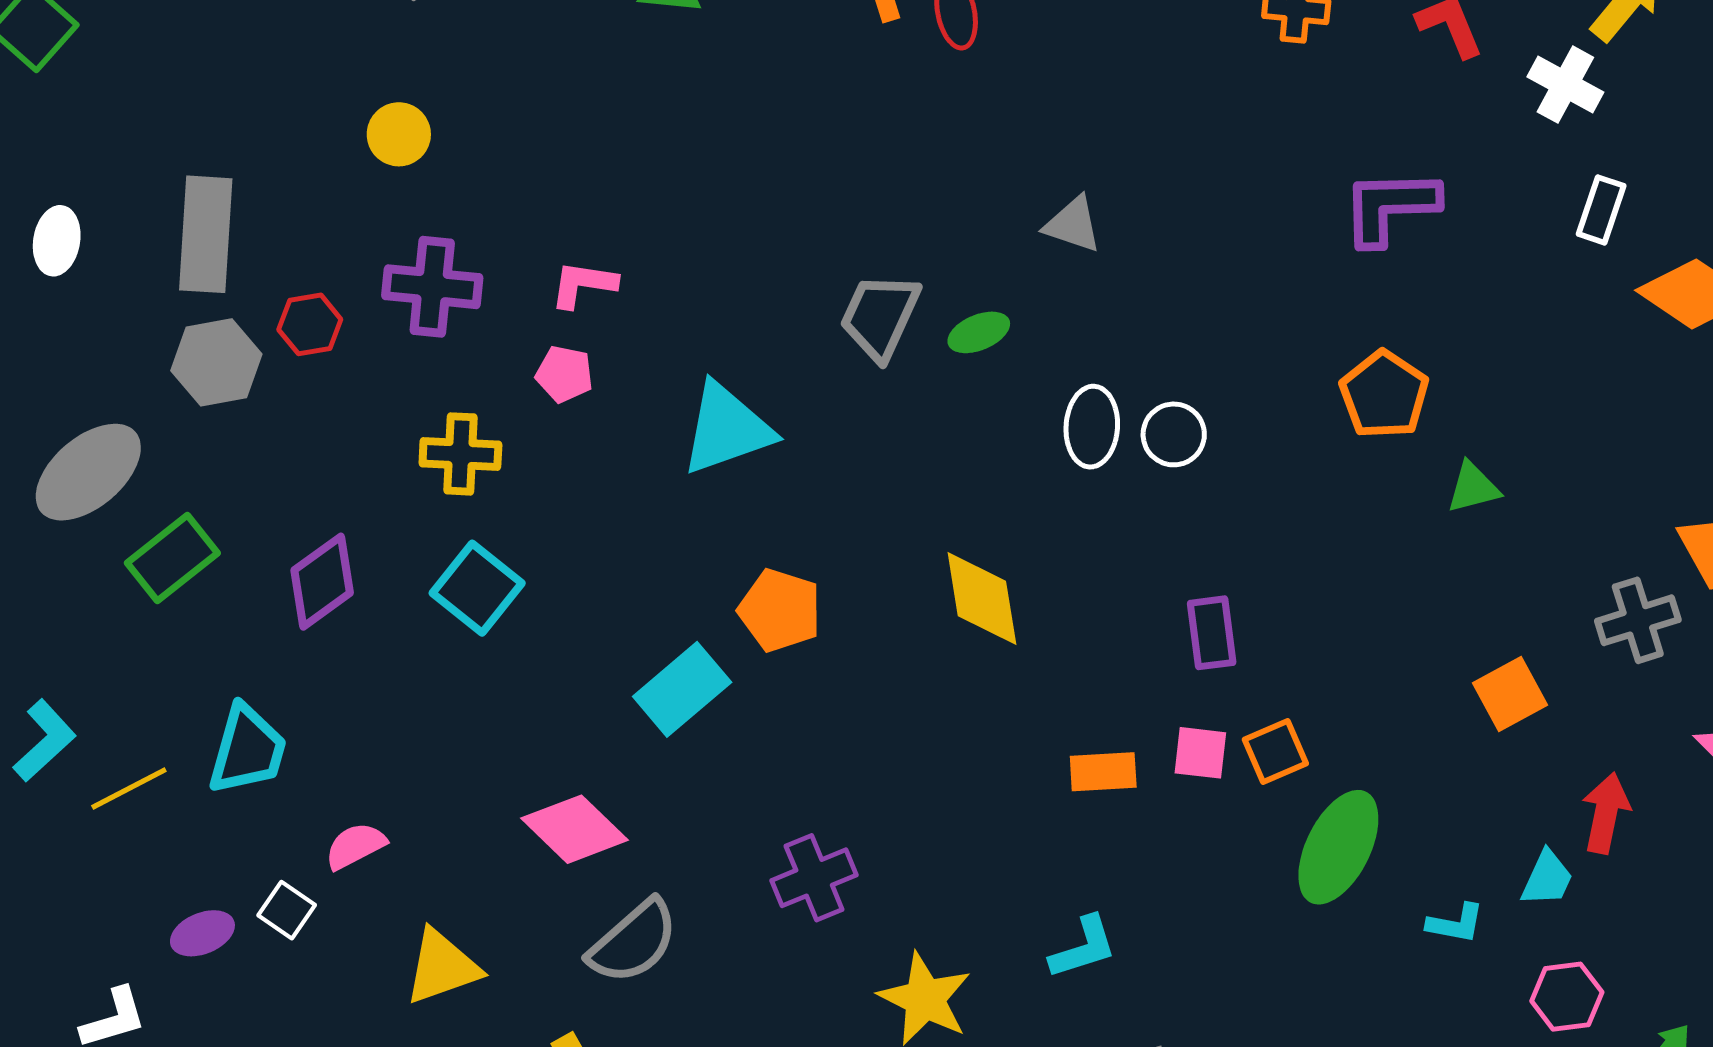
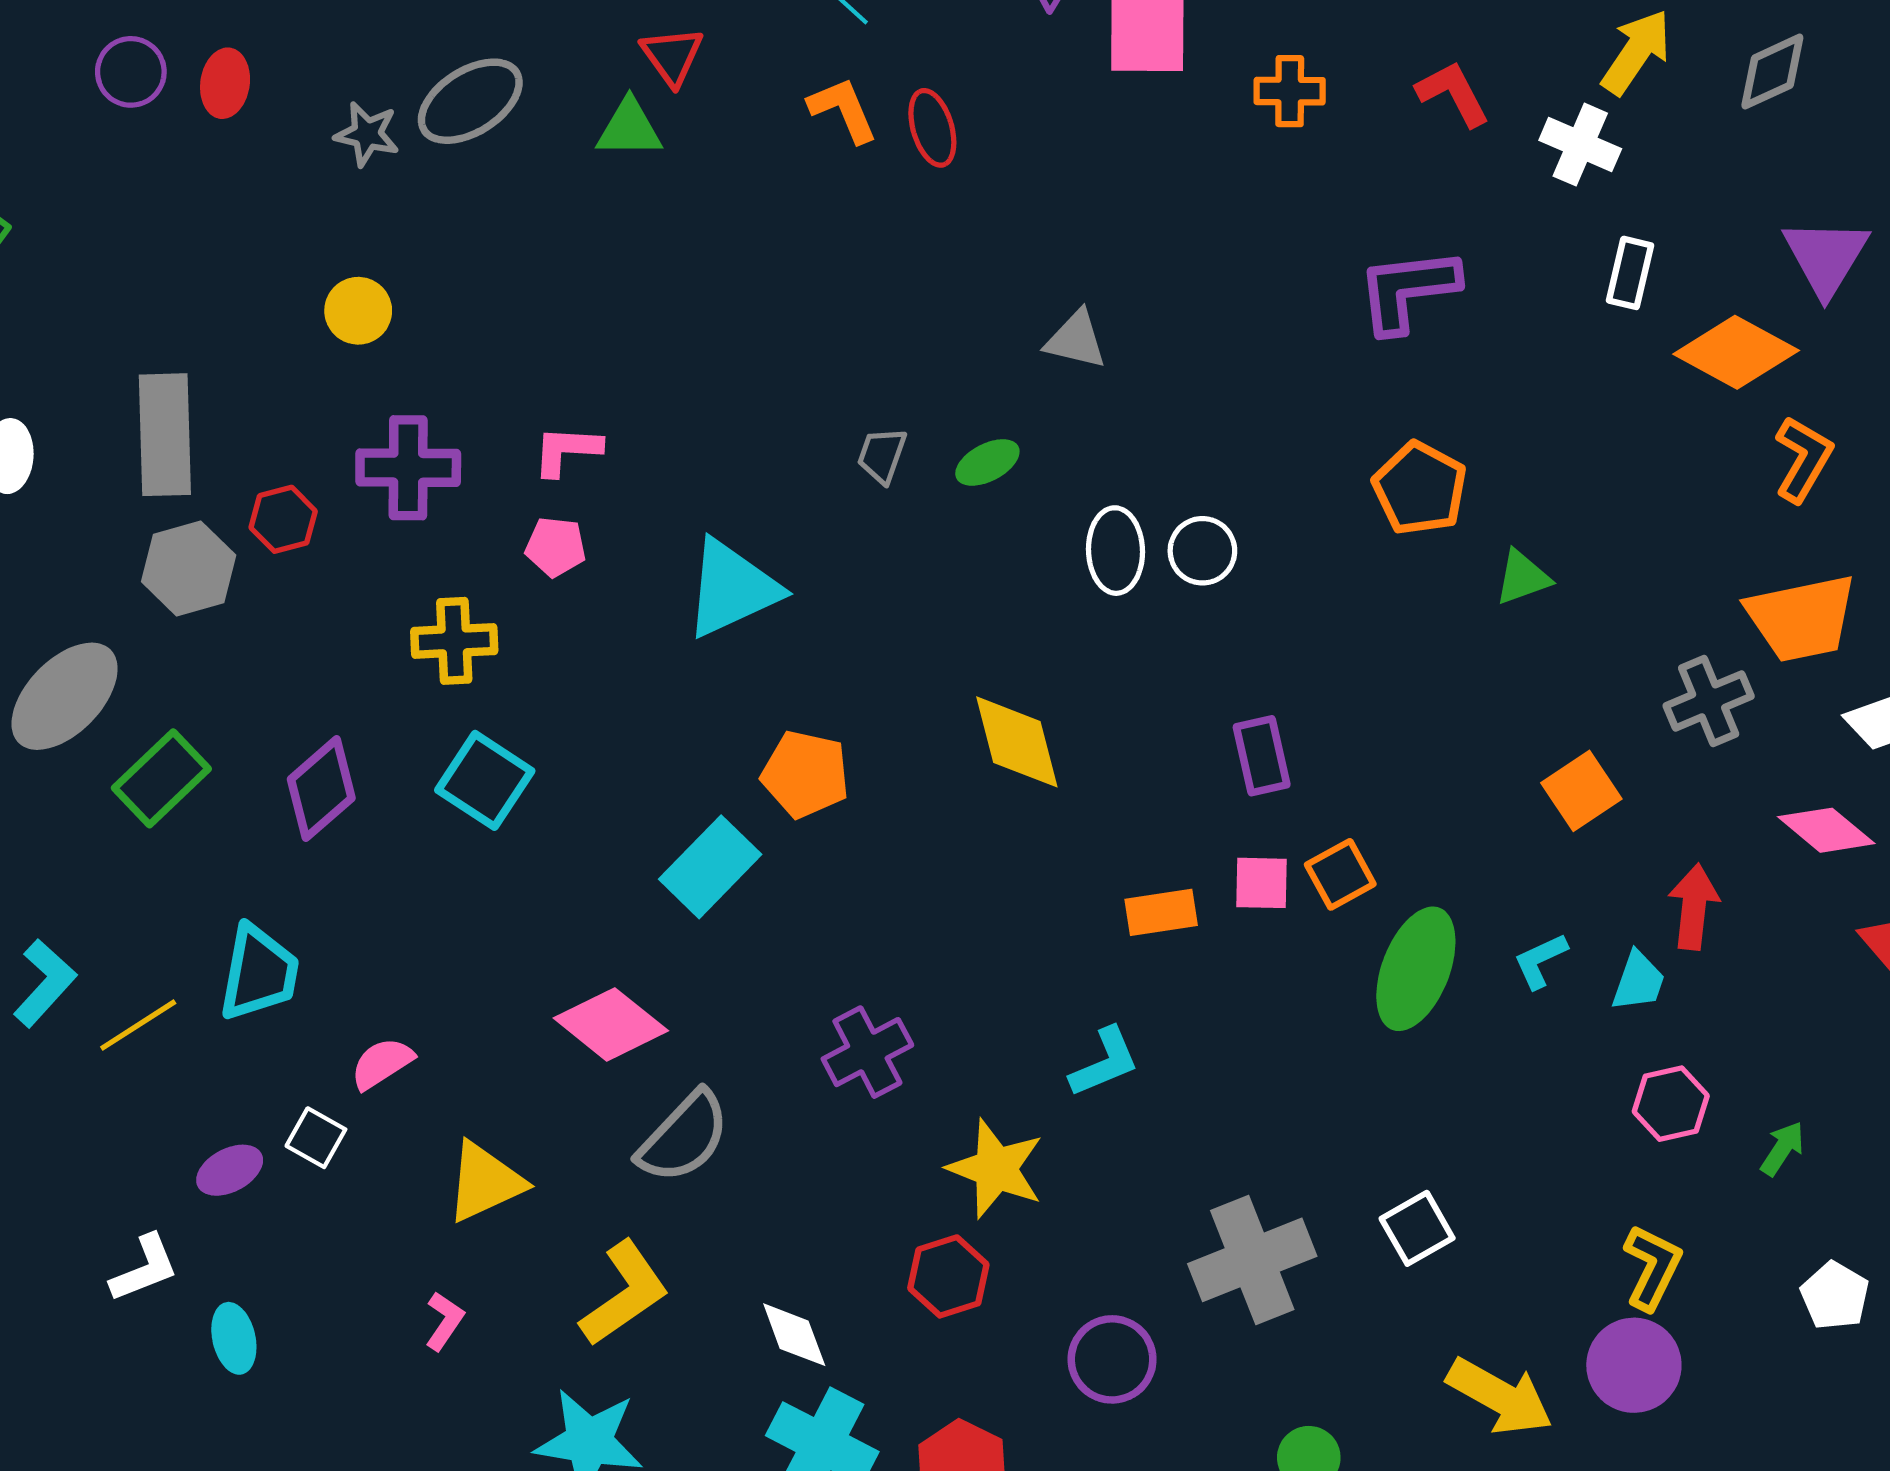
gray trapezoid: (880, 316) -> (882, 455), size x0.6
cyan L-shape: (1456, 923) -> (1540, 961), moved, turned 150
cyan L-shape: (1083, 948) -> (1105, 1062), moved

